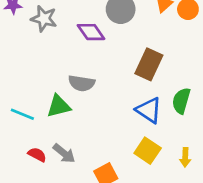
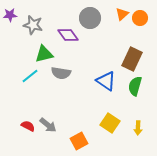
brown rectangle: (149, 64) -> (132, 59), moved
green triangle: (59, 106) -> (44, 54), moved
blue triangle: (149, 110) -> (106, 81), moved
cyan line: (22, 114) -> (30, 76), moved, turned -60

